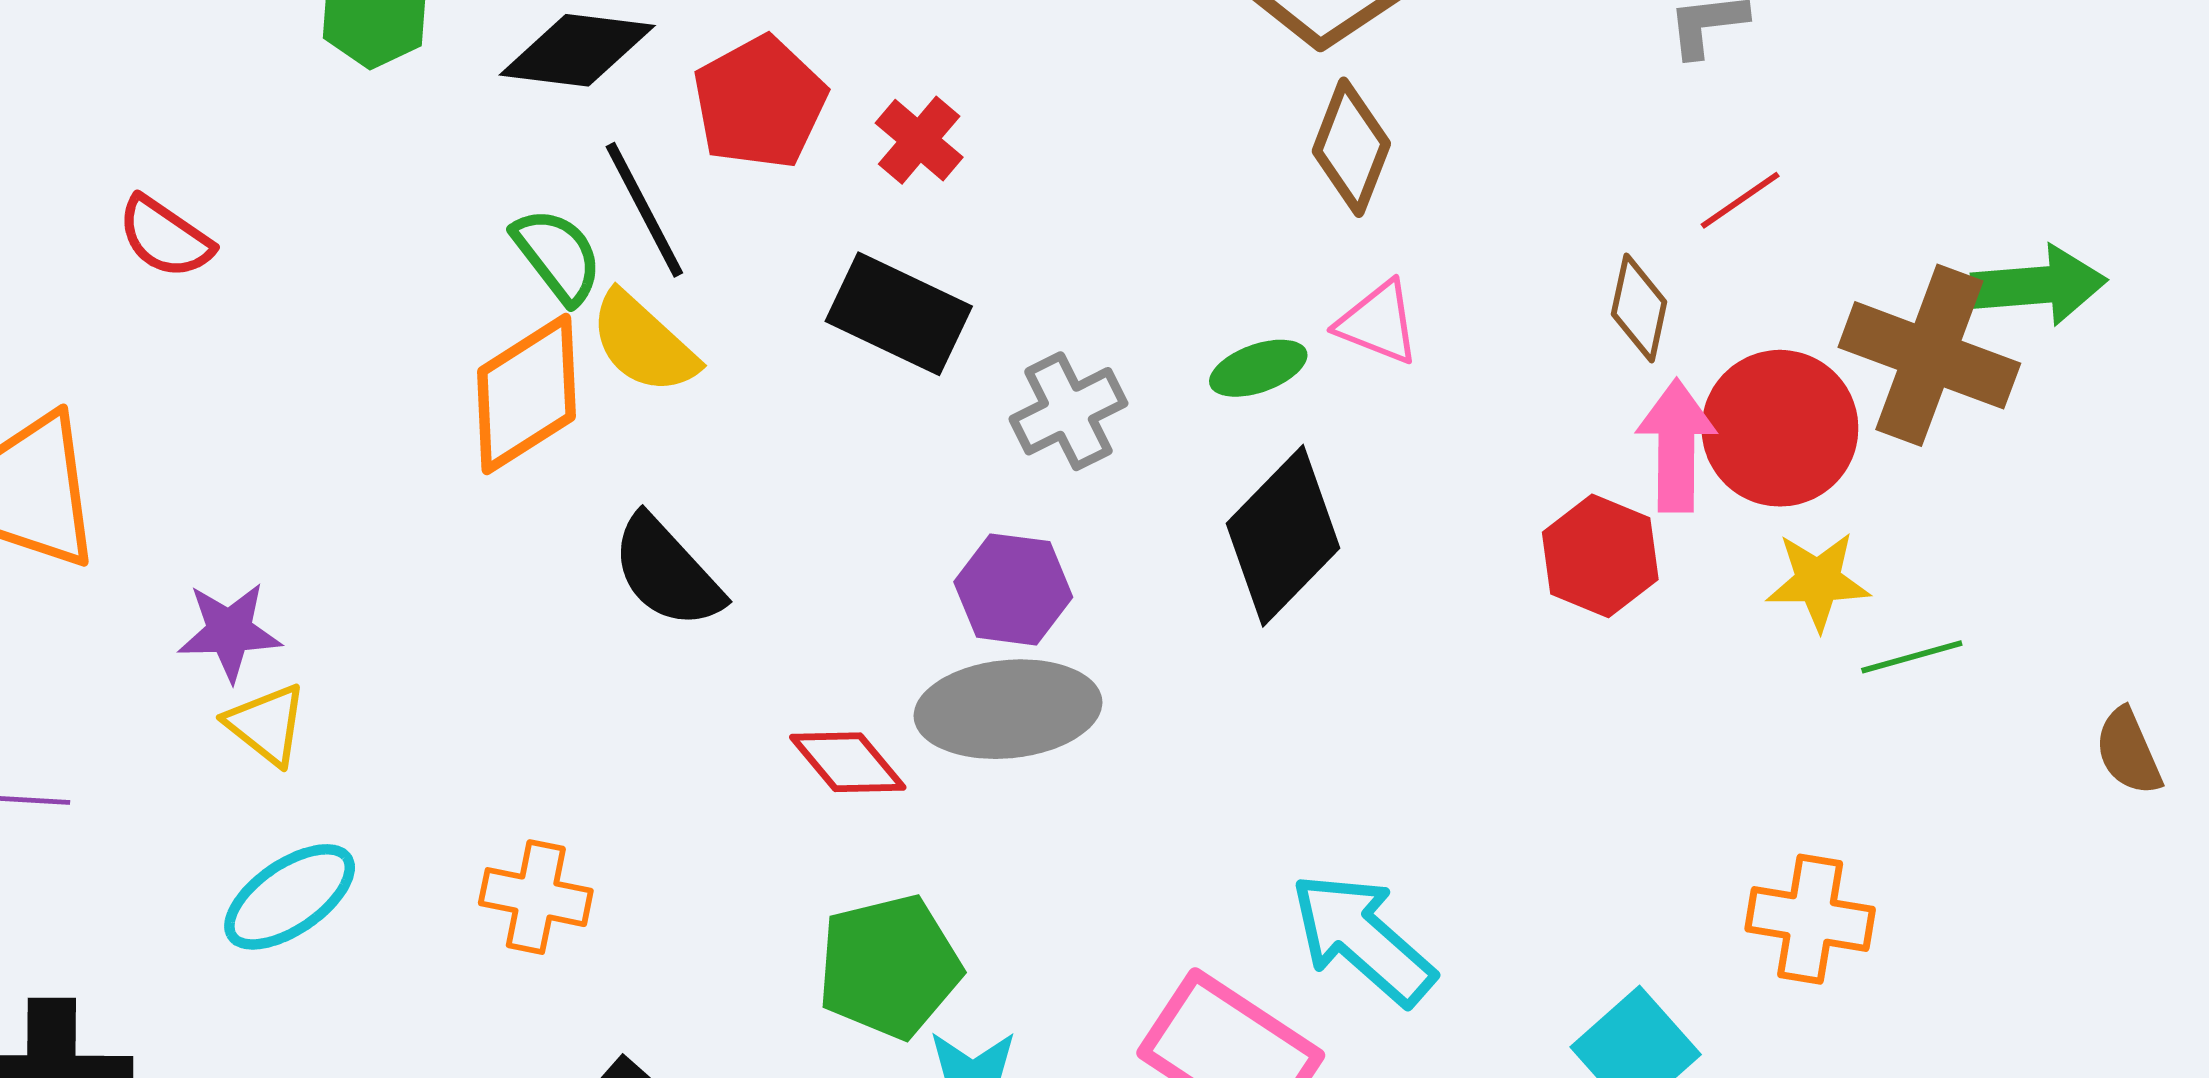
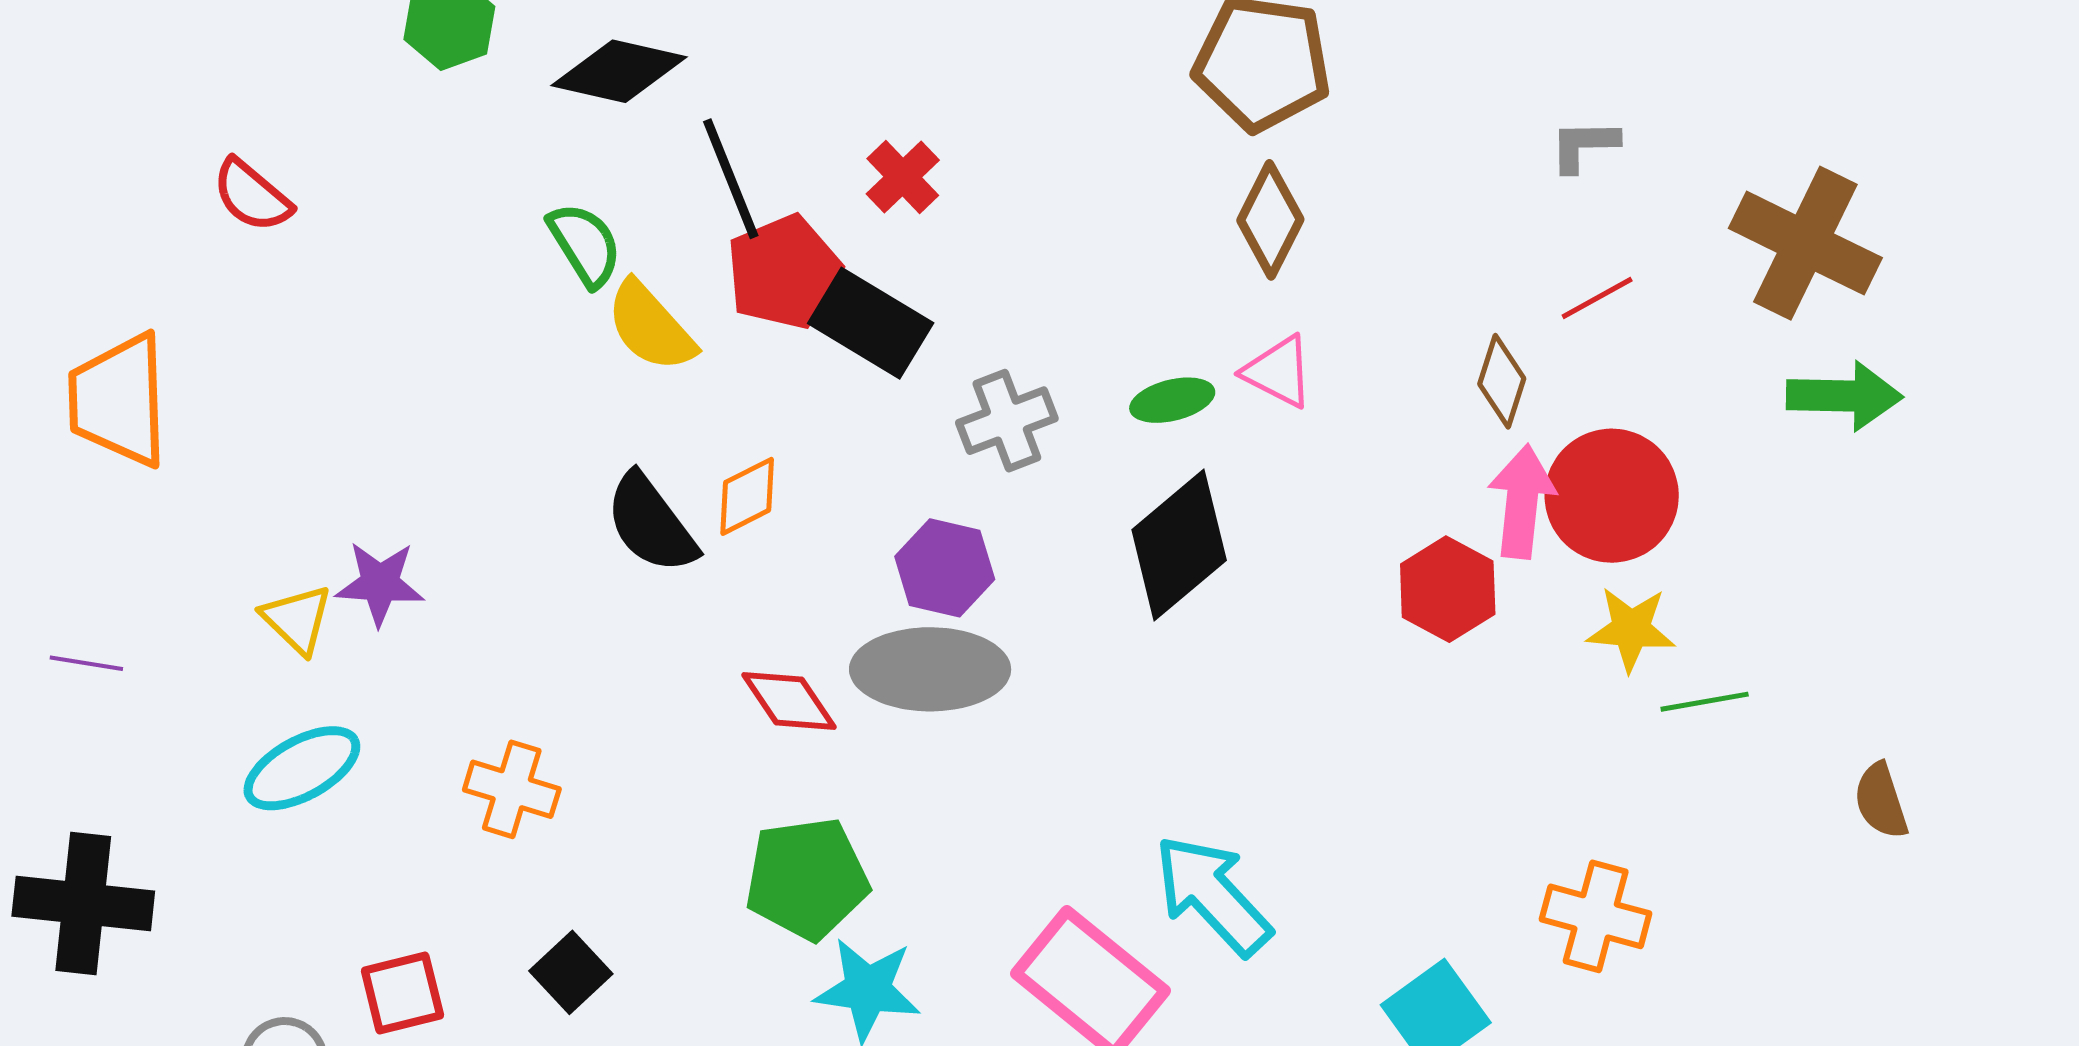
red pentagon: (760, 102) -> (784, 272), moved
black line: (644, 210) -> (731, 179), moved
brown cross: (1929, 355) -> (1805, 243), moved
orange diamond: (526, 394) -> (747, 496), moved, size x0.6
purple star: (229, 632) -> (380, 584), moved

